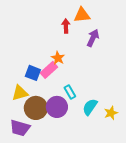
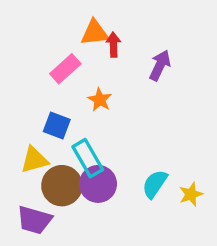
orange triangle: (82, 15) -> (95, 33), moved
pink rectangle: (49, 70) -> (65, 69), moved
cyan rectangle: (70, 92) -> (88, 158), moved, size x1.5

